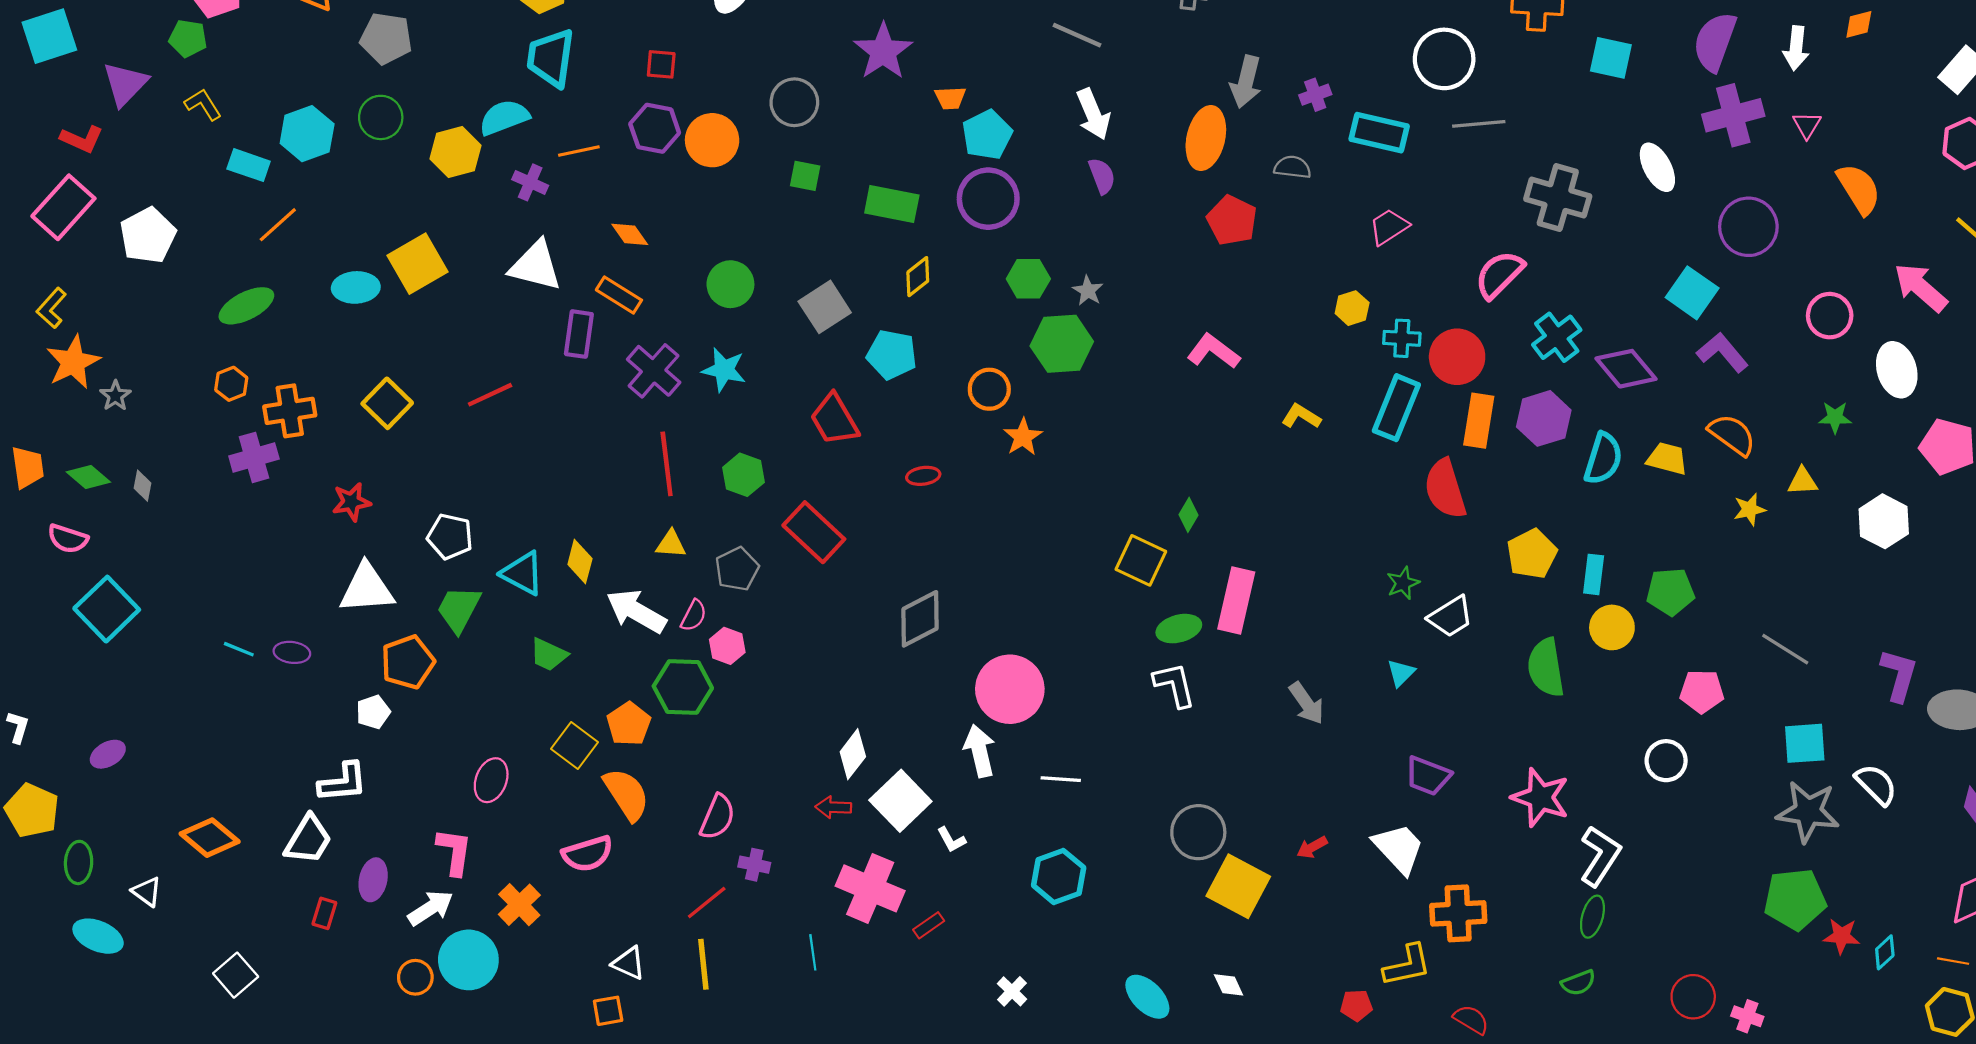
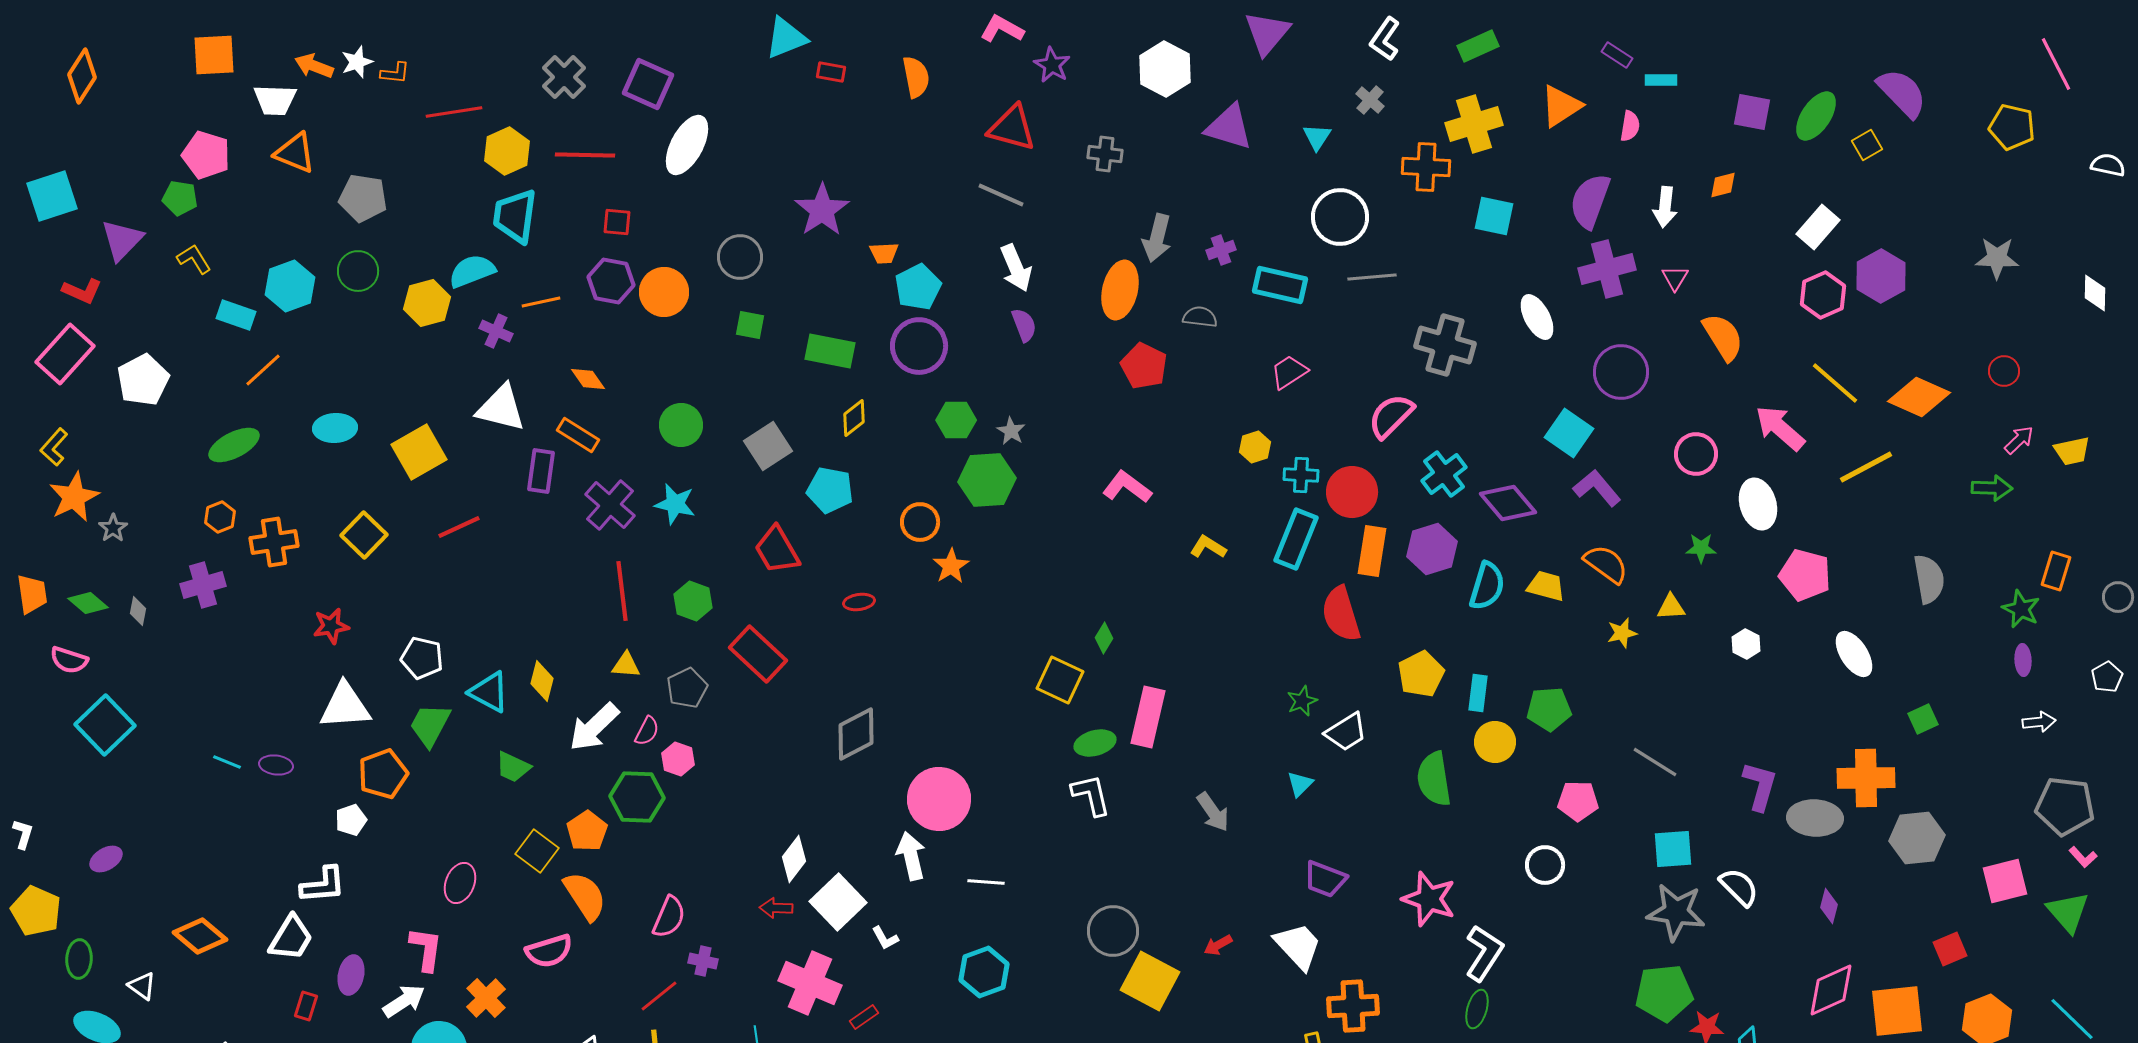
yellow square: (418, 264) -> (419, 452), moved
purple cross: (254, 457) -> (203, 585), moved
white hexagon: (1884, 521) -> (1746, 644), size x0.6
white arrow: (636, 611) -> (594, 727), turned -74

